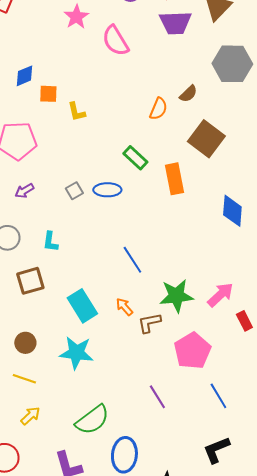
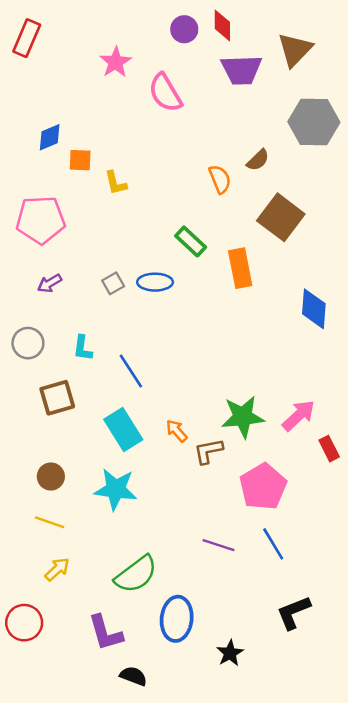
orange semicircle: (158, 109) -> (220, 179), turned -45
blue line: (132, 260) -> (131, 371), moved
blue line: (218, 396) -> (273, 544), moved
purple line: (157, 397) -> (219, 545), turned -40

